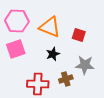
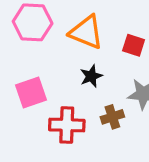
pink square: (16, 49) -> (31, 92), moved

